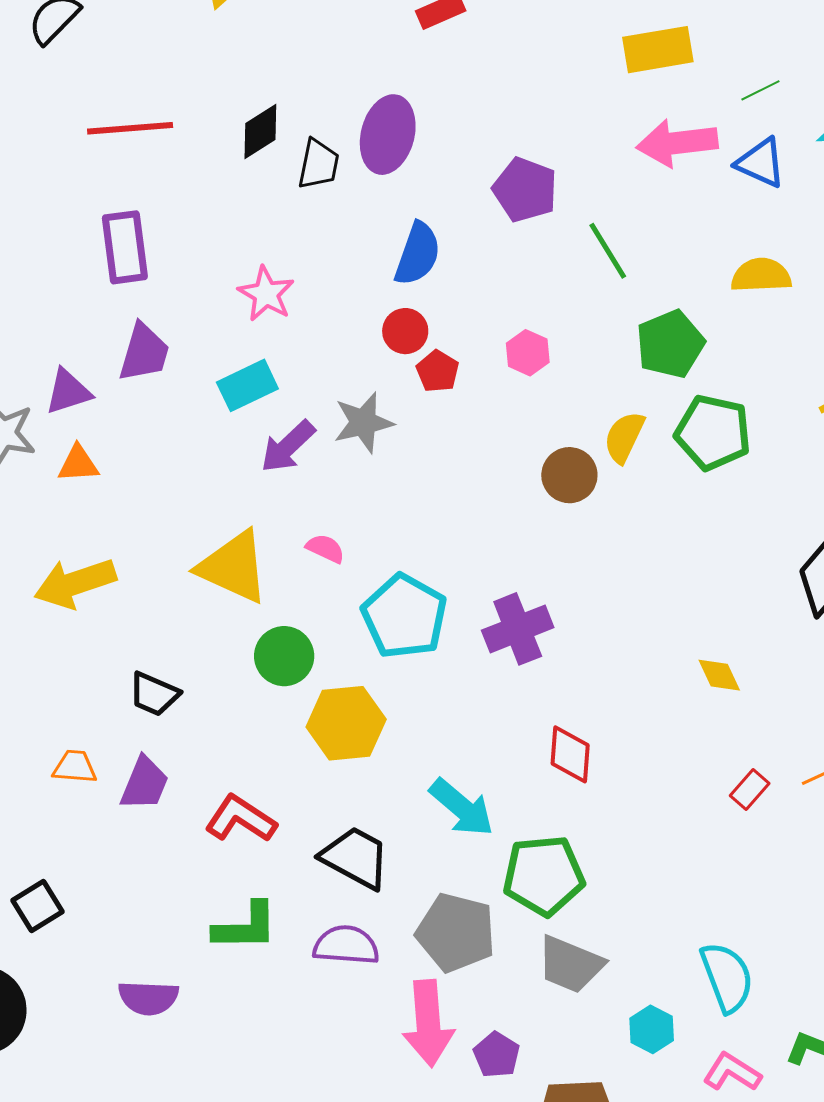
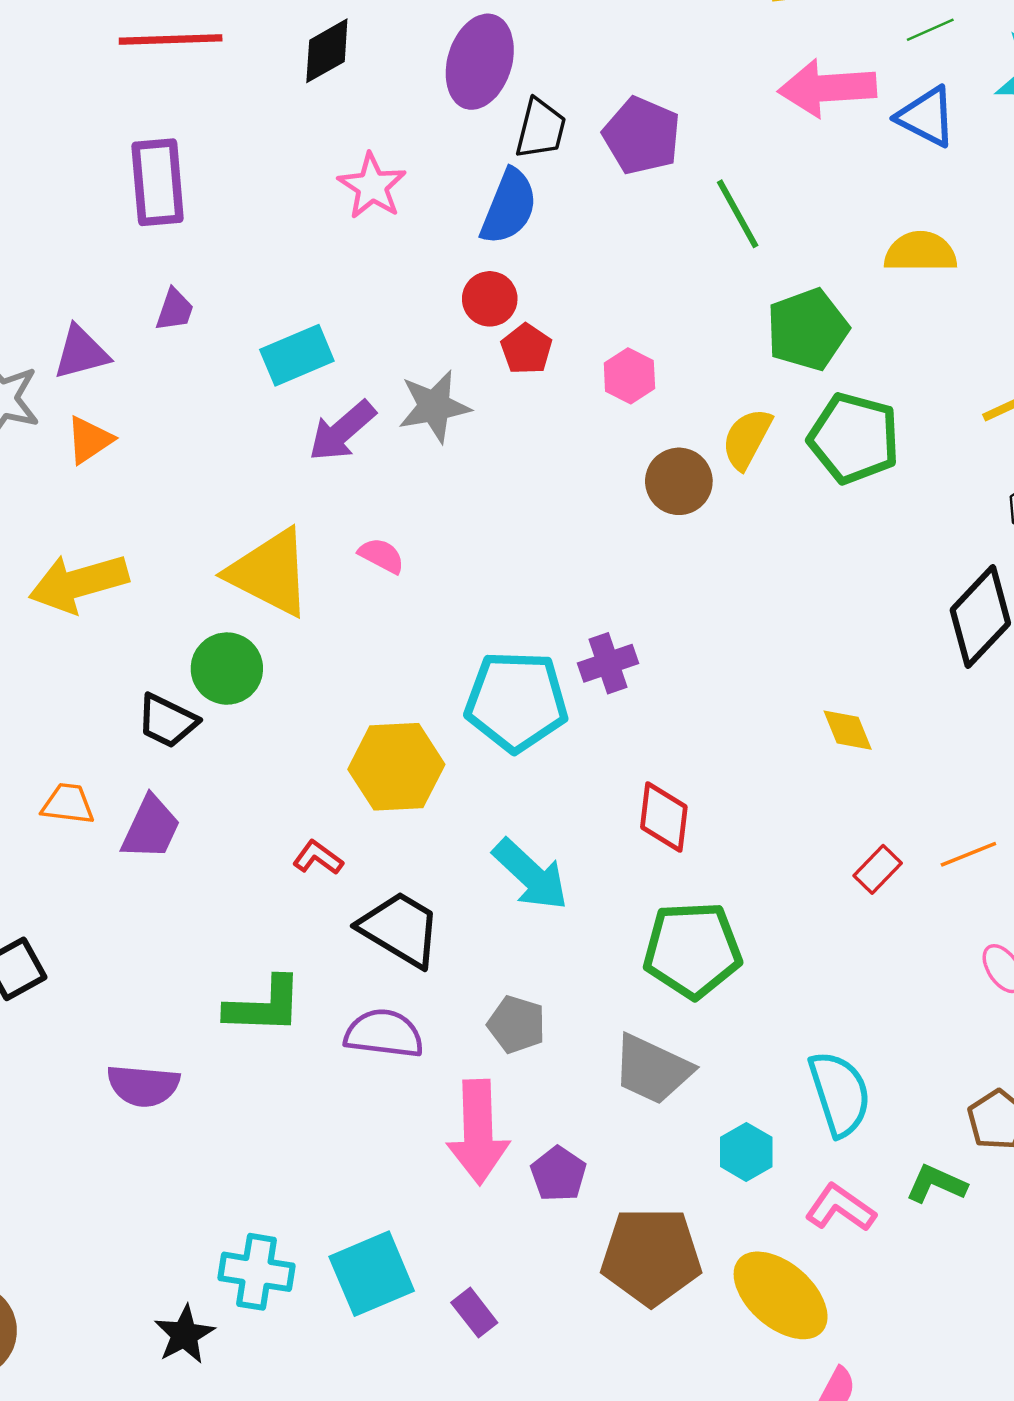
black trapezoid: (319, 164) -> (541, 129), moved
pink star: (266, 294) -> (372, 186), moved
purple trapezoid: (144, 353) -> (175, 310), size x0.6
pink hexagon: (528, 353) -> (629, 376), moved
orange triangle: (78, 464) -> (89, 440), turned -33
cyan pentagon: (404, 616) -> (516, 701), moved, turned -30
purple cross: (518, 629) -> (608, 663), size x0.7
green circle: (284, 656) -> (227, 669), moved
red L-shape: (241, 819) -> (318, 858), moved, size x0.6
green pentagon: (544, 875) -> (692, 950), moved
gray pentagon: (456, 932) -> (516, 1024), size x0.6

